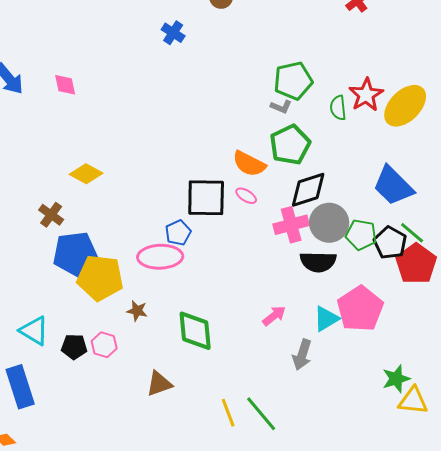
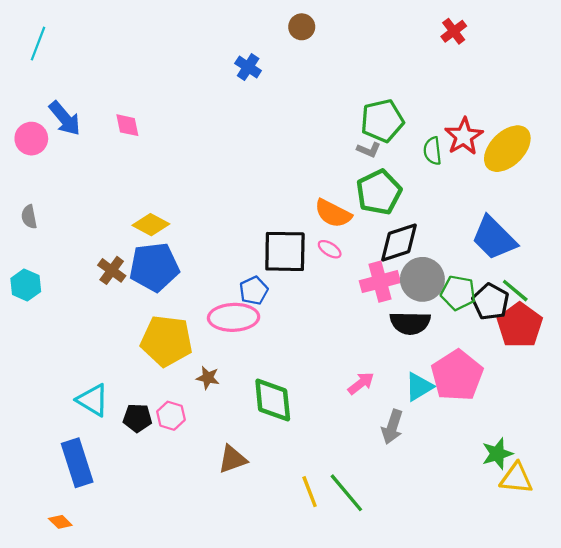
blue pentagon: (75, 254) -> (154, 267), moved

